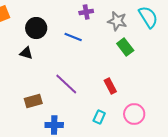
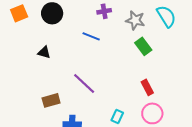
black circle: (36, 28) -> (52, 13), moved
red rectangle: (110, 86) -> (147, 87), moved

